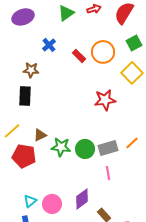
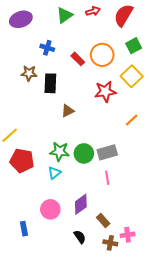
blue cross: (49, 45) -> (47, 48), turned -32
black rectangle: (25, 96) -> (50, 83), moved
red star: (105, 100) -> (105, 91), moved
brown triangle: (40, 135) -> (68, 111), moved
orange line: (132, 143) -> (132, 120), moved
cyan triangle: (30, 201) -> (54, 173), moved

